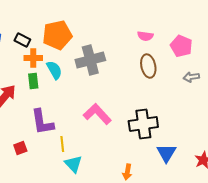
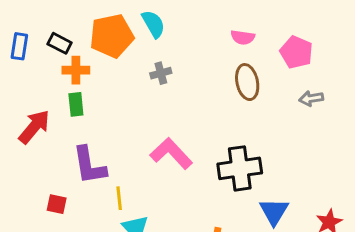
gray cross: (90, 60) -> (161, 73), size x0.5
cyan semicircle: (54, 70) -> (153, 24), moved
red square: (20, 148) -> (57, 204), turned 32

